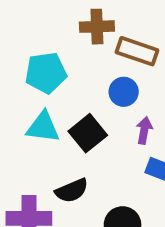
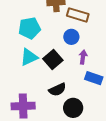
cyan triangle: (43, 127) -> (29, 57), turned -30
black semicircle: (72, 191) -> (57, 90), moved

